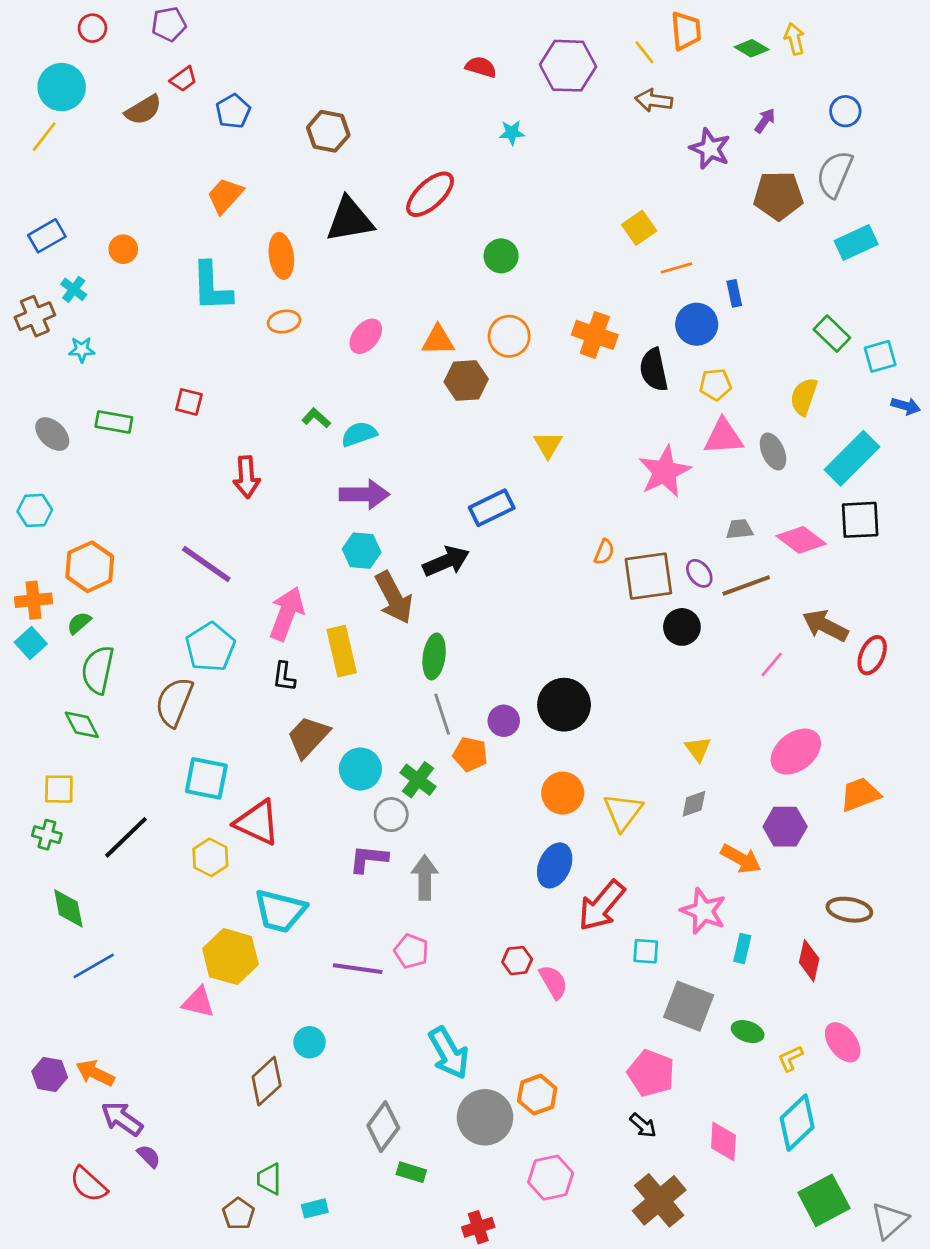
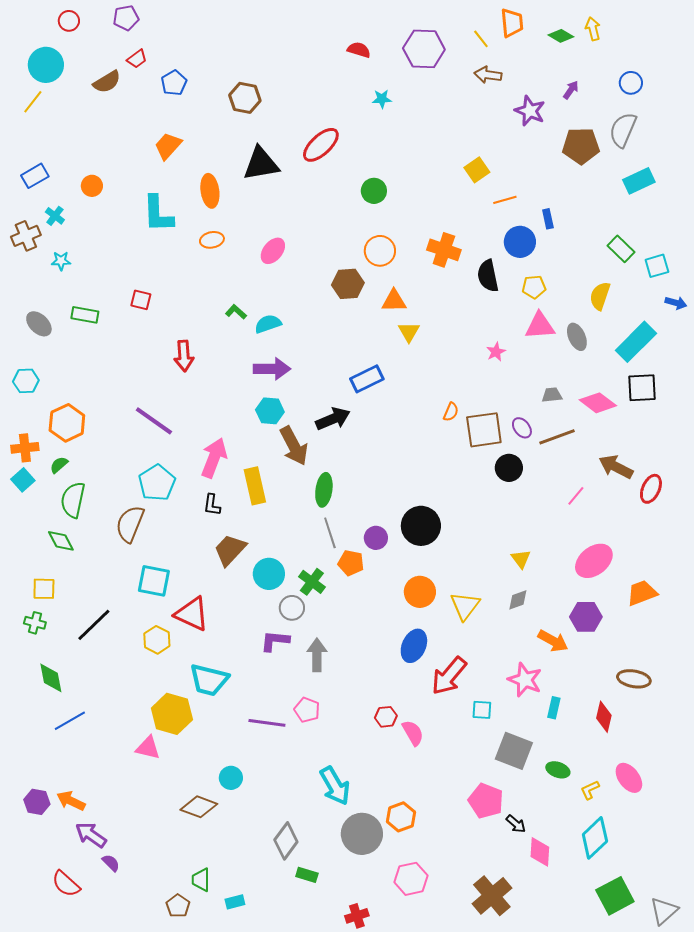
orange triangle: (438, 340) -> (394, 301), moved
pink star: (664, 472) -> (496, 352), size x0.5
brown diamond: (267, 1081) -> (199, 807), turned 63
black arrow: (643, 1125) -> (516, 824), moved

